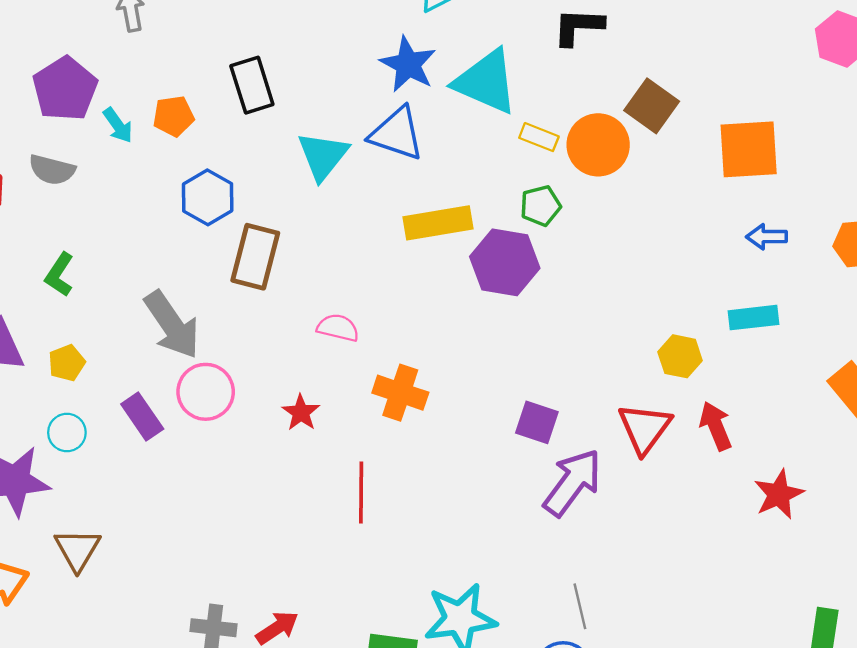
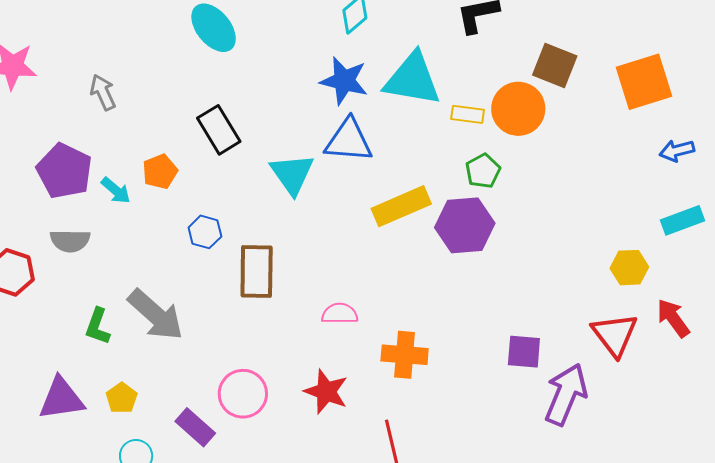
blue hexagon: (208, 197) -> (205, 232), size x0.7
gray arrow: (172, 325) -> (156, 315), moved
red star: (301, 413) -> (326, 392), size x1.4

